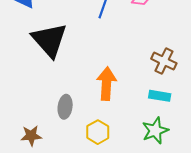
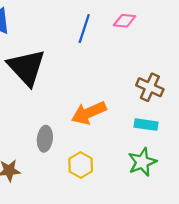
orange arrow: (106, 84) -> (89, 113), turned -116

